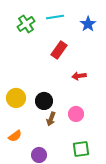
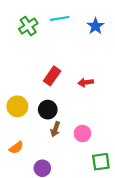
red rectangle: (59, 50) -> (52, 76), moved
pink circle: (76, 114) -> (82, 133), moved
green square: (81, 149) -> (101, 162), moved

